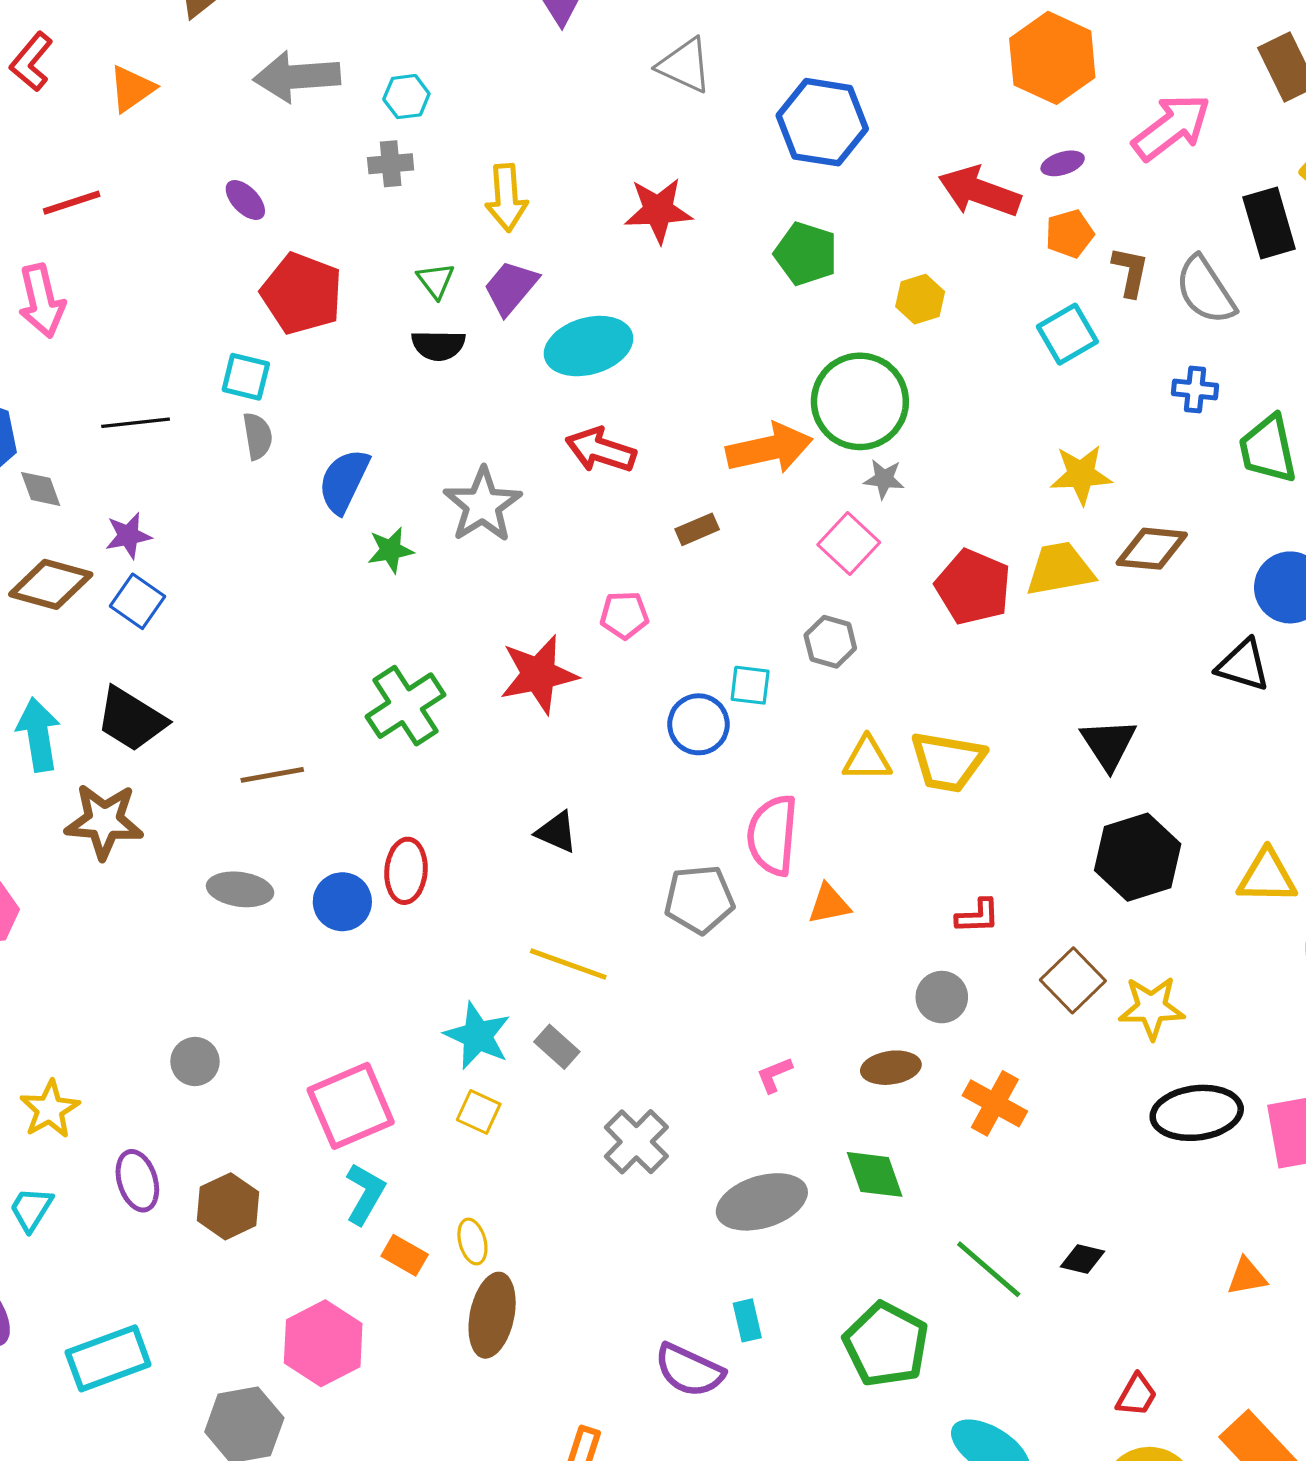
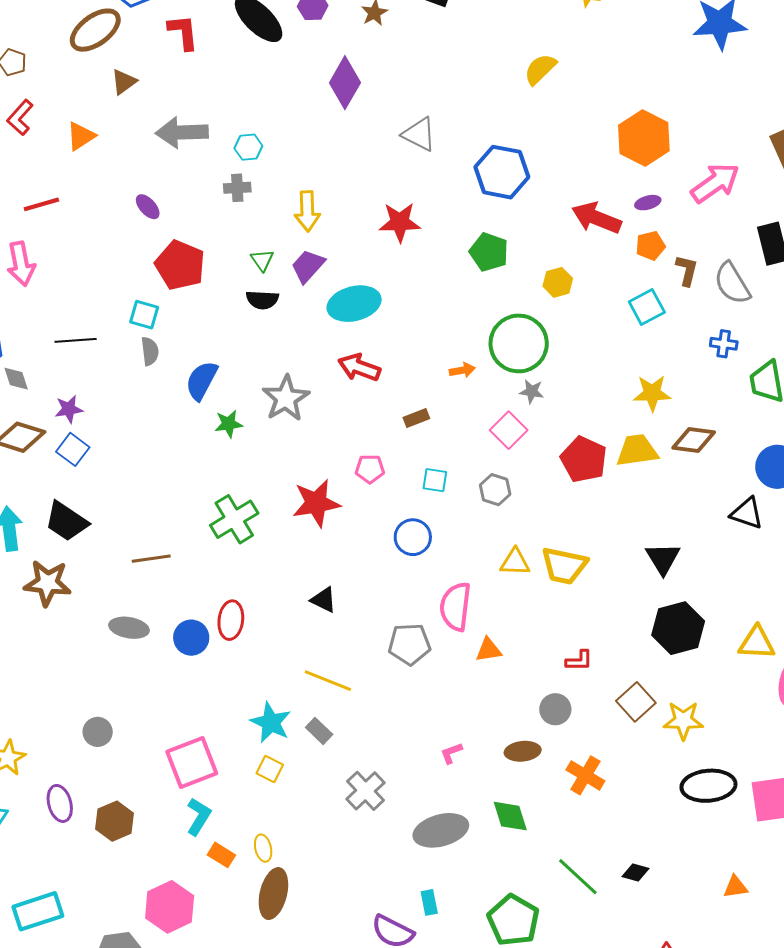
orange arrow: (769, 448) -> (462, 370), size x0.5
cyan square: (750, 685) -> (435, 480), moved

